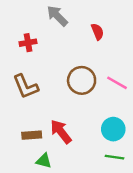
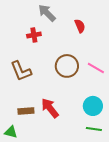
red cross: (28, 43) -> (34, 35), moved
green triangle: (44, 161) -> (11, 132), moved

